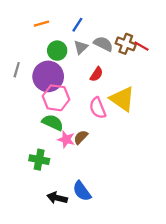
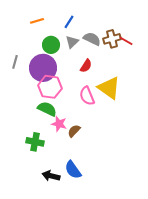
brown cross: (126, 44) -> (112, 39), turned -36
brown semicircle: (81, 137) -> (74, 131), moved

